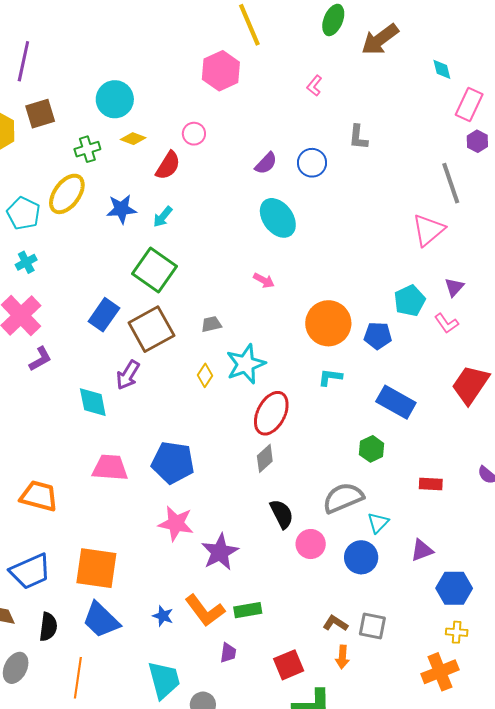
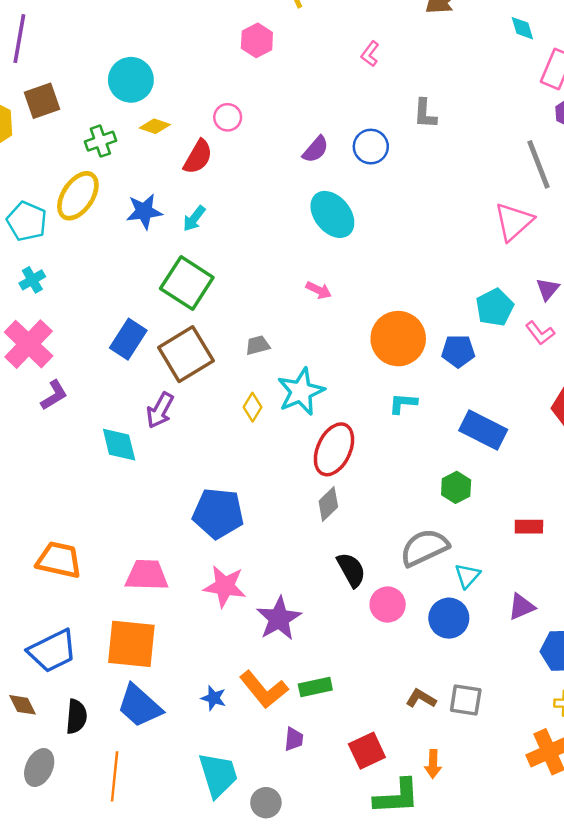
pink hexagon: (221, 71) -> (257, 40), size x0.7
pink trapezoid: (110, 468) -> (147, 575), moved
orange arrow: (342, 657) -> (433, 764), moved

